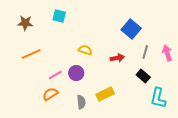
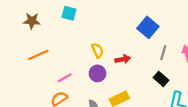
yellow semicircle: (85, 50) -> (97, 50), turned 48
red arrow: (117, 58) -> (123, 59), moved
purple circle: (76, 73) -> (97, 73), moved

